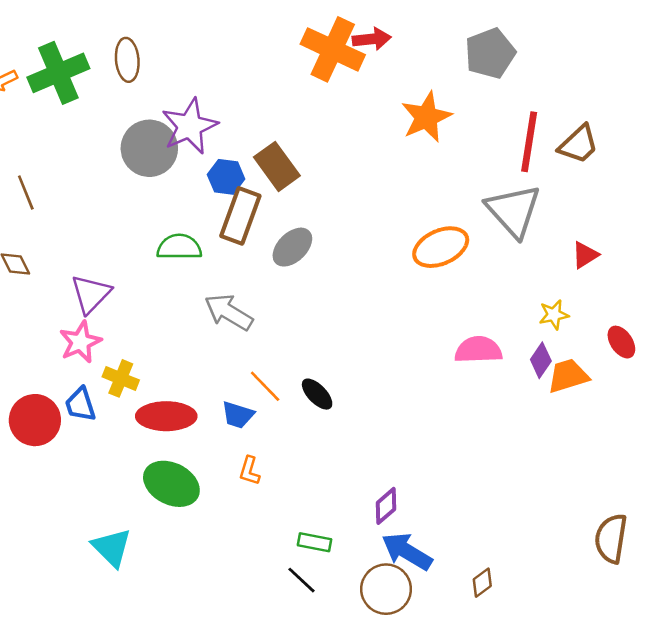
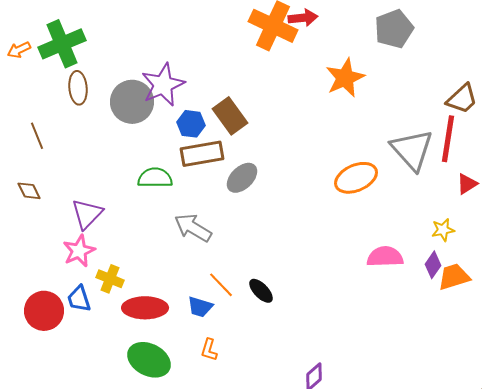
brown ellipse: (127, 60) -> (78, 88), moved
red line: (529, 142) -> (448, 139), moved
brown rectangle: (240, 216) -> (202, 154), turned 60

